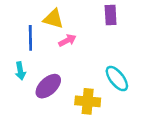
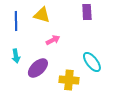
blue line: (30, 38) -> (16, 21), moved
pink arrow: (67, 40) -> (53, 40), moved

